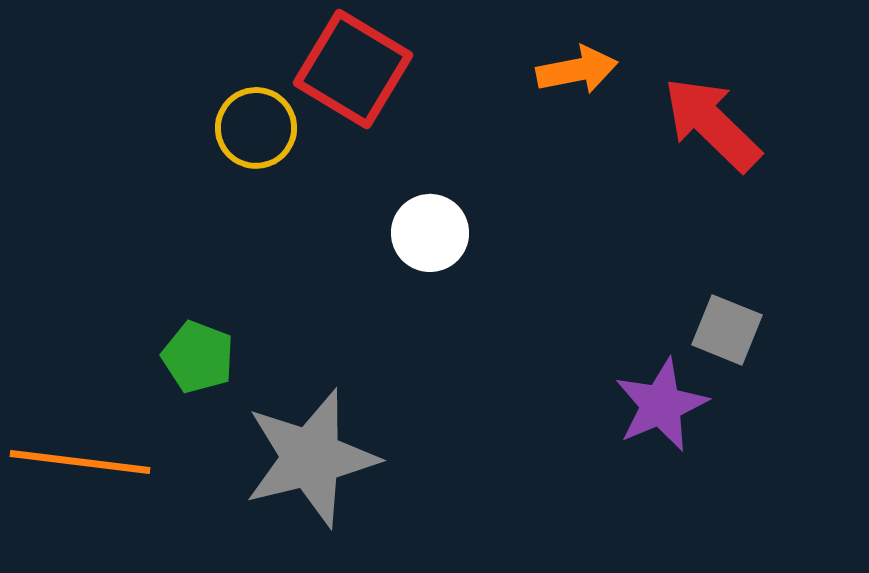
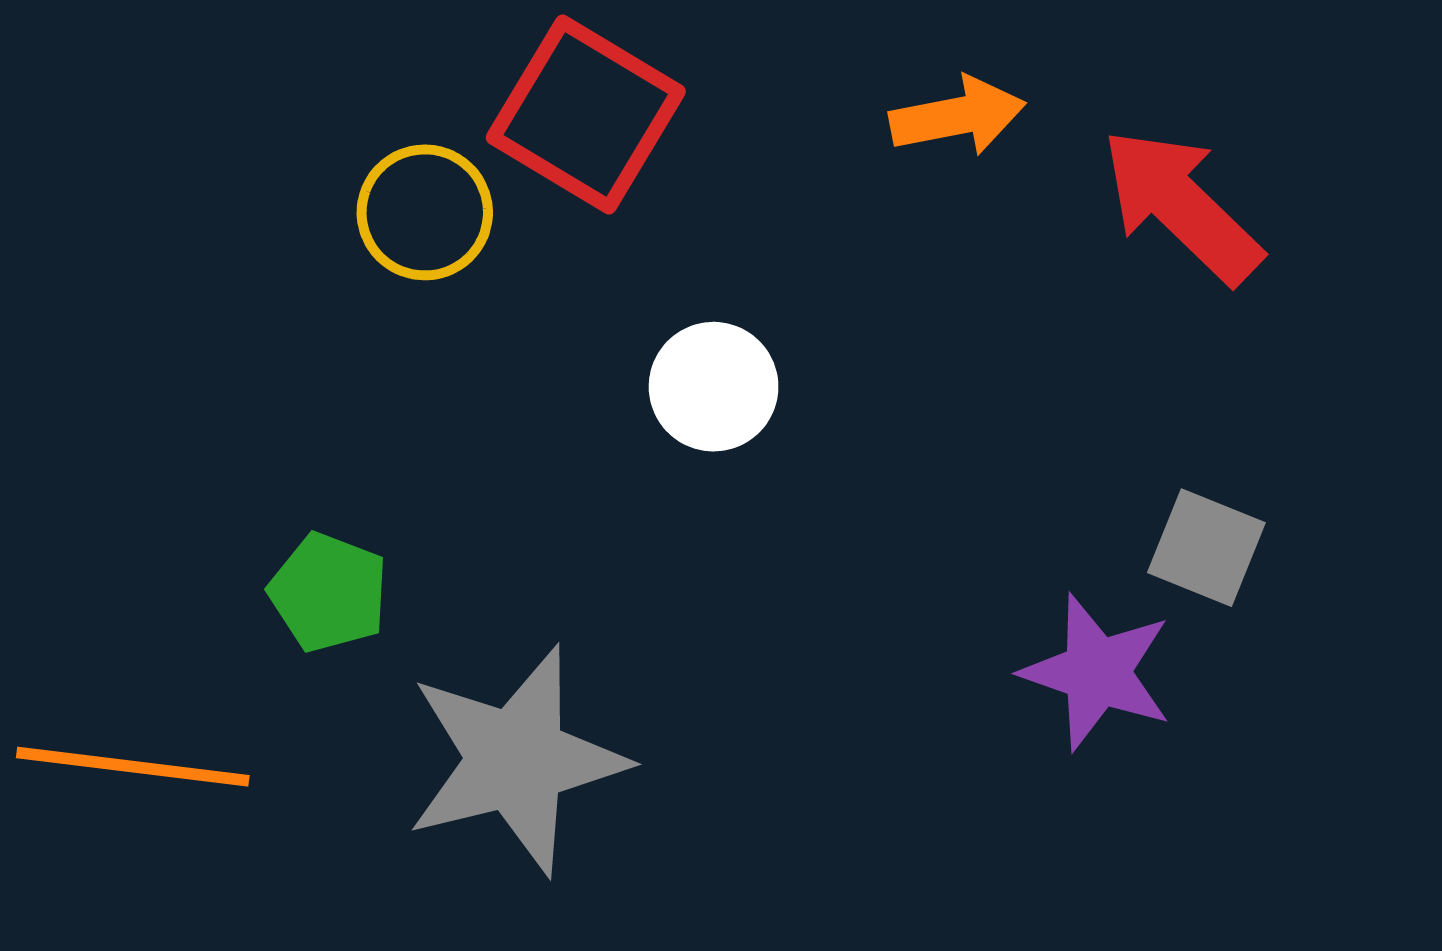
purple star: (661, 405) -> (1097, 672), turned -30

